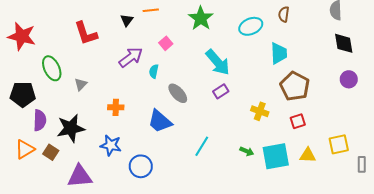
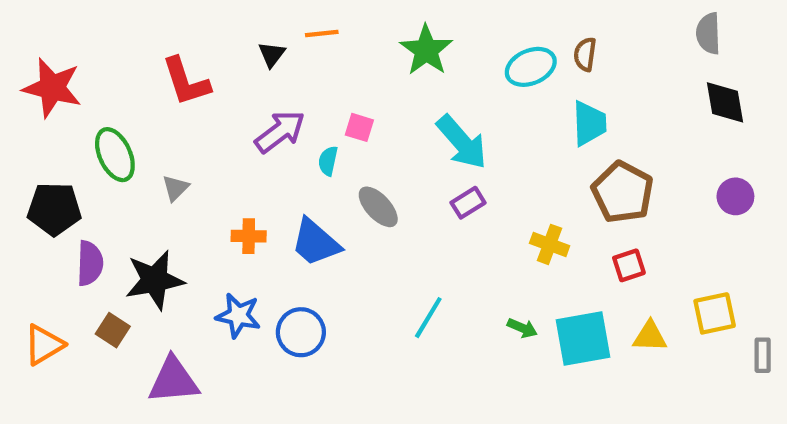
brown semicircle: (284, 14) -> (585, 54), moved
pink square: (166, 43) -> (359, 127), moved, turned -32
purple circle: (349, 79) -> (735, 196), moved
blue trapezoid: (160, 121) -> (316, 242), moved
orange triangle: (25, 149) -> (44, 345), moved
blue circle: (141, 166) -> (301, 332), moved

